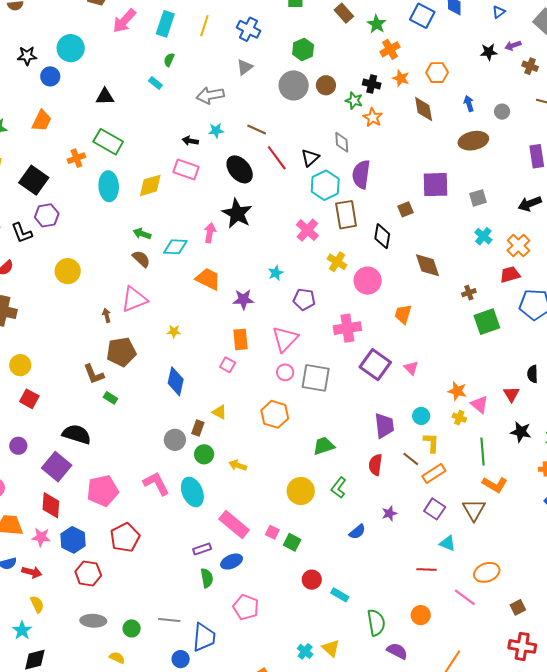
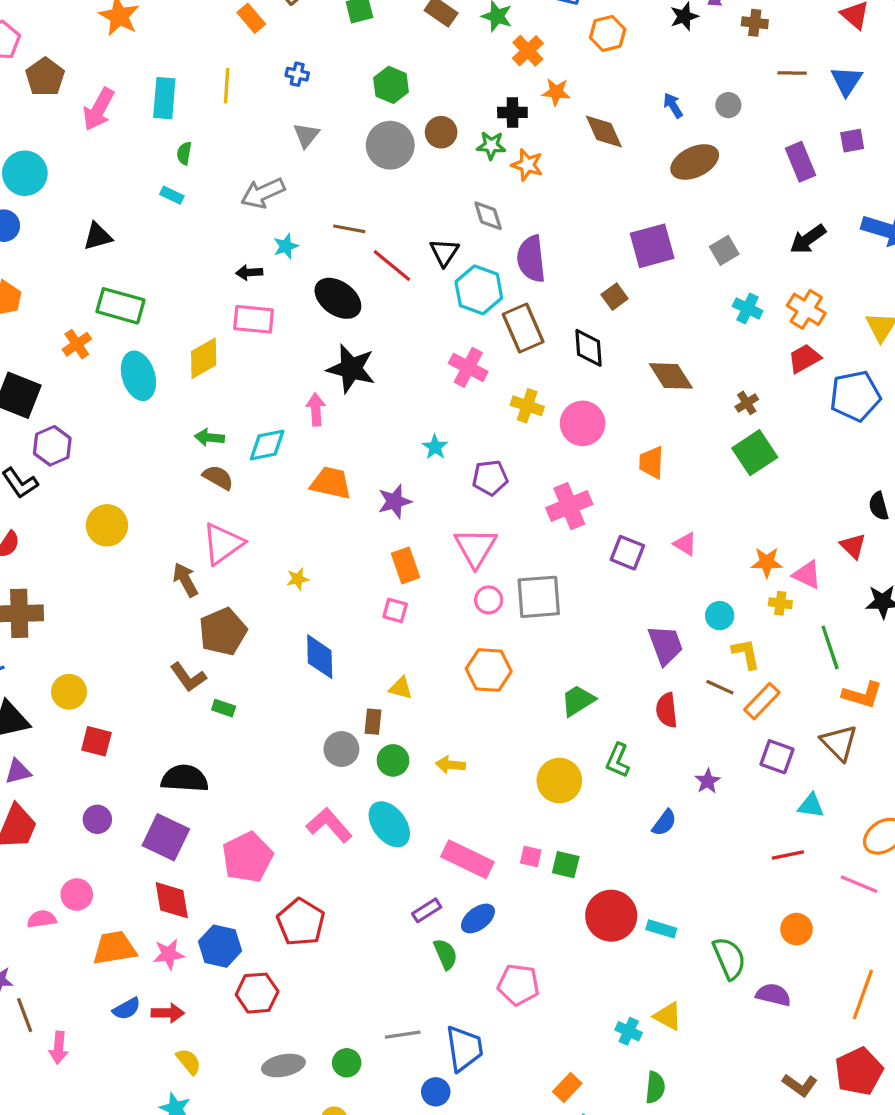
blue cross: (248, 29) -> (297, 74), size x0.6
orange hexagon: (437, 73) -> (608, 33), moved
brown arrow: (107, 315) -> (185, 580), size x1.5
green square: (487, 322) -> (755, 453), moved
purple square: (375, 365) -> (627, 553), size x0.7
red circle: (312, 580) -> (611, 916), size x1.6

